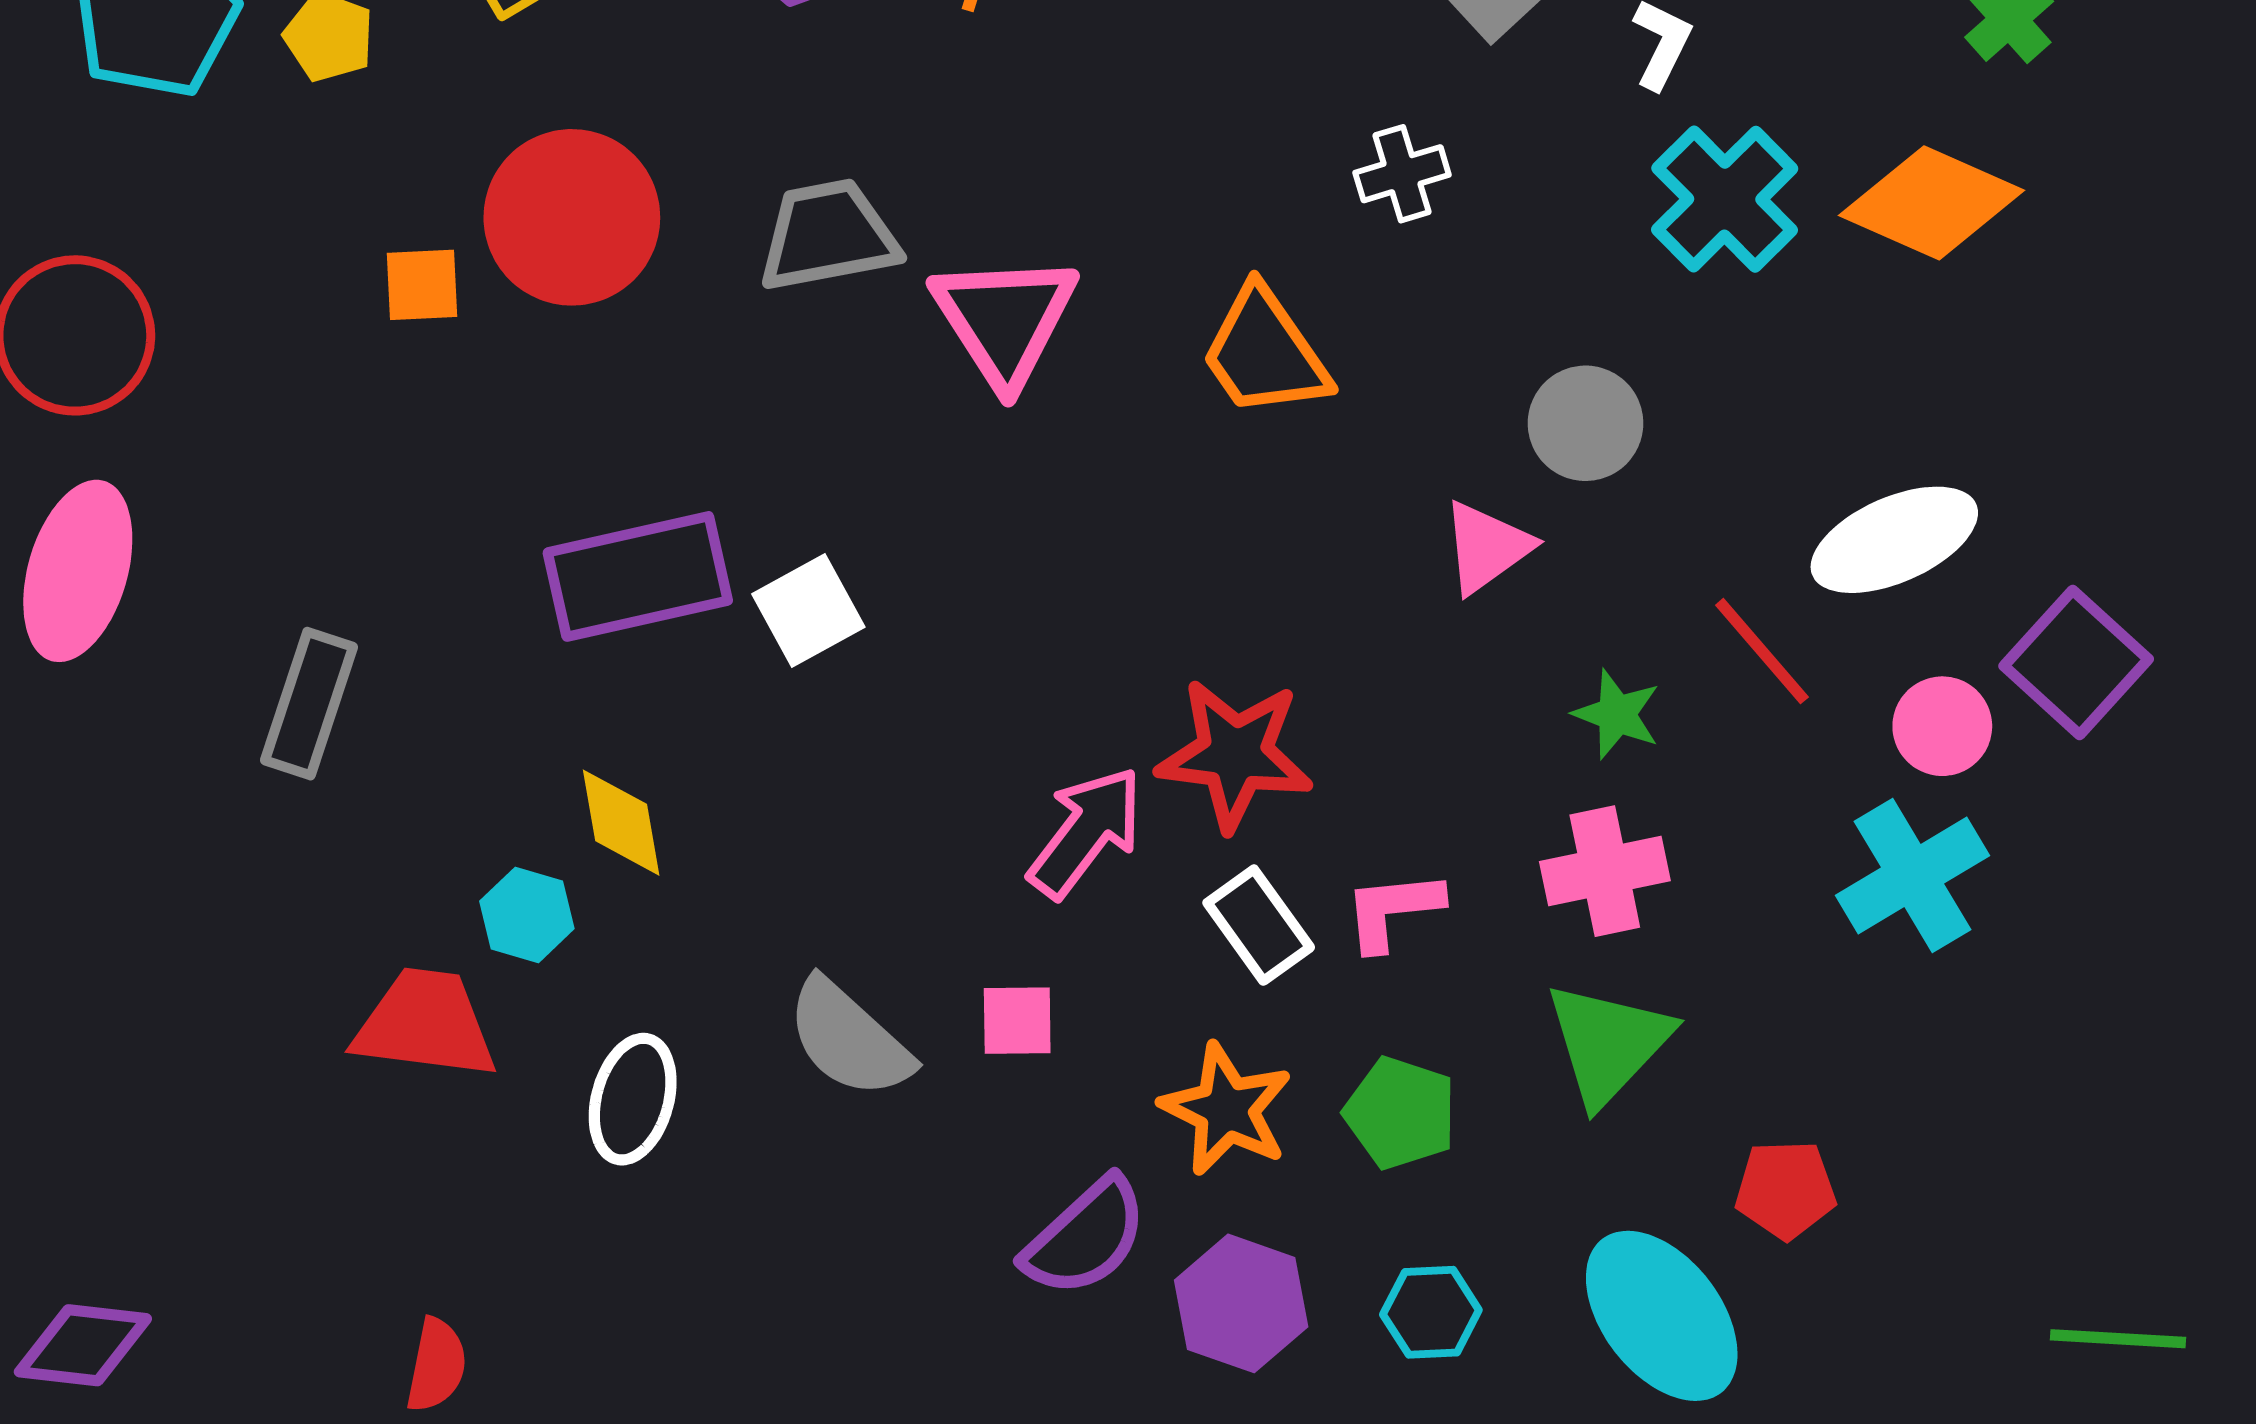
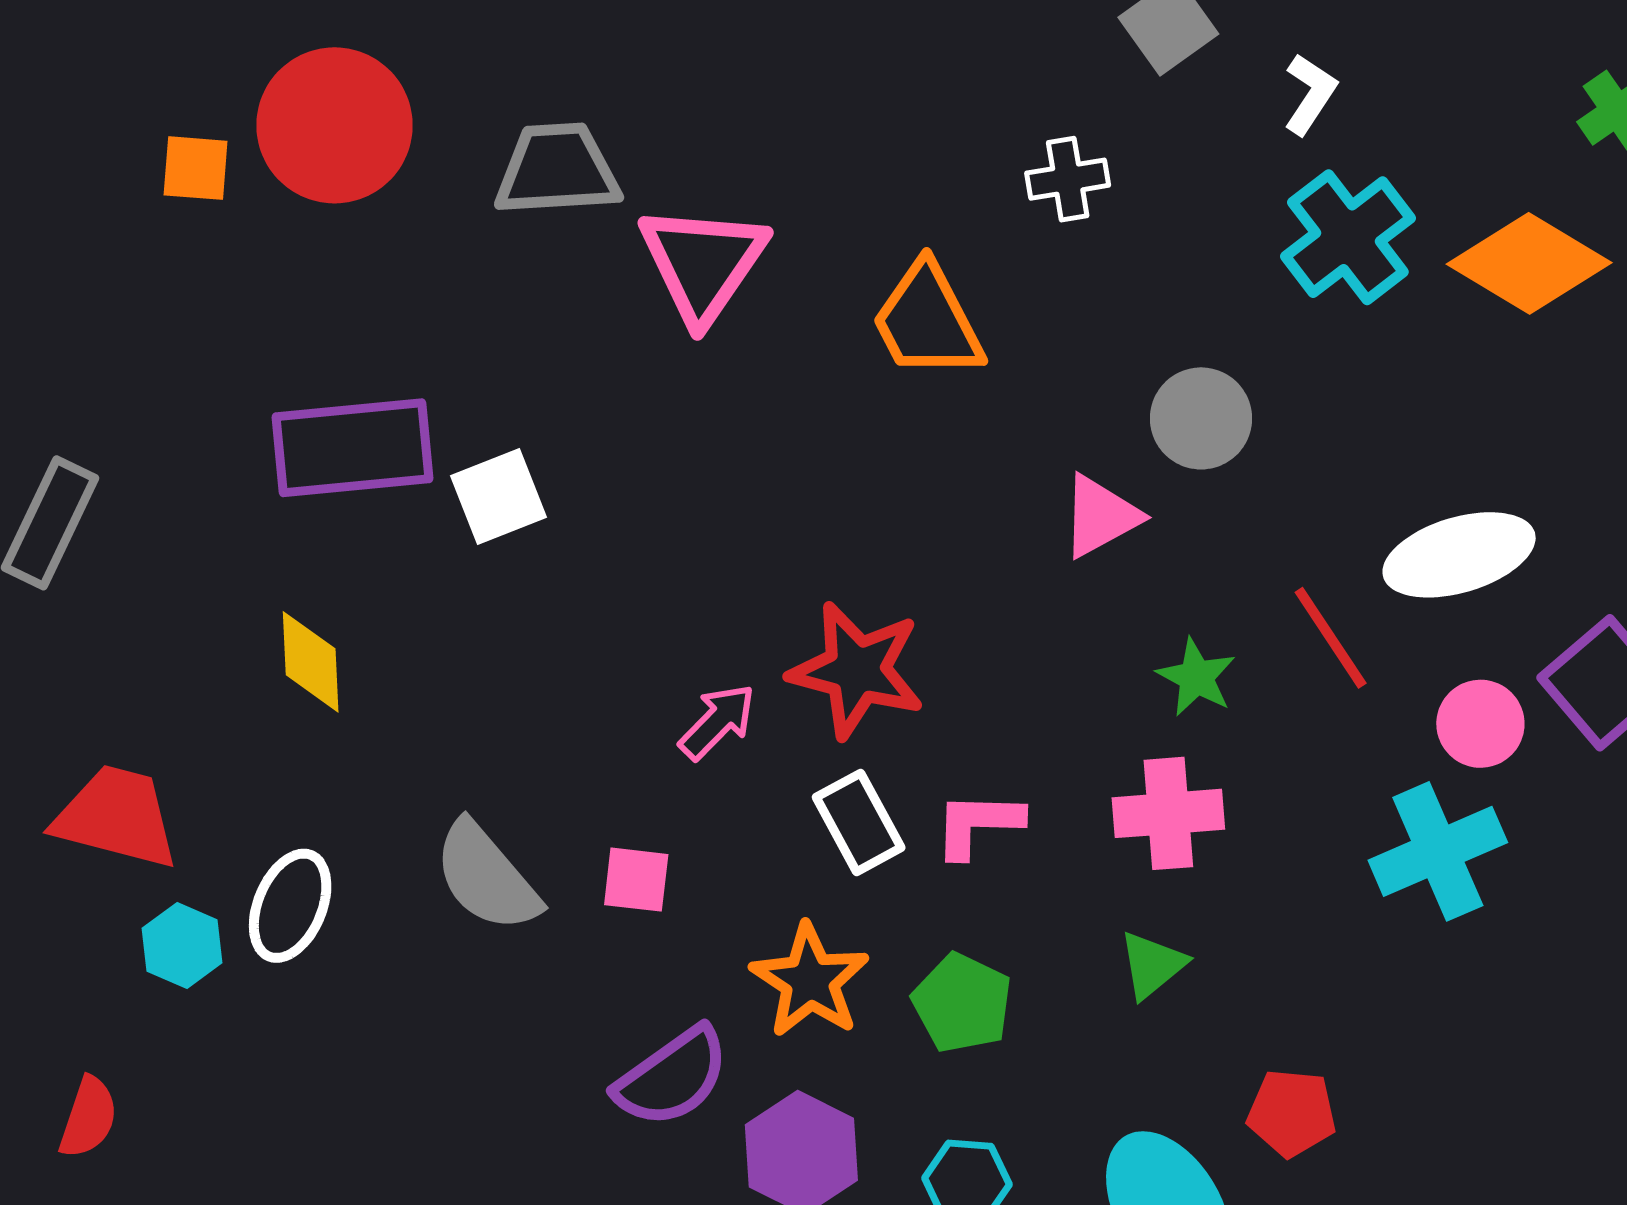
pink arrow: (1086, 832) -> (717, 722), size x0.7
cyan hexagon: (527, 915) -> (182, 945), moved
green triangle: (1608, 1043) -> (1152, 965), size x0.6

